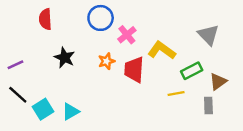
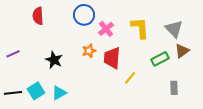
yellow L-shape: (162, 50) -> (140, 28), moved, turned 50
black star: (65, 58) -> (54, 60), moved
brown triangle: (218, 82) -> (182, 51), moved
yellow line: (176, 94) -> (130, 78), moved, turned -40
black line: (18, 95) -> (13, 93), moved, turned -48

